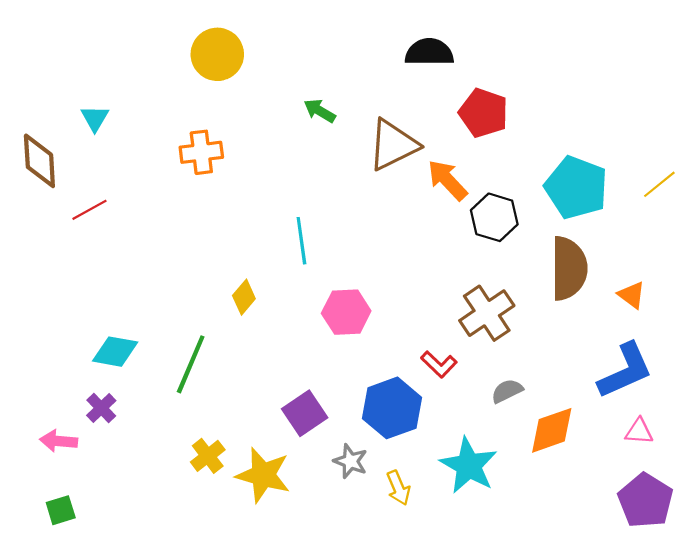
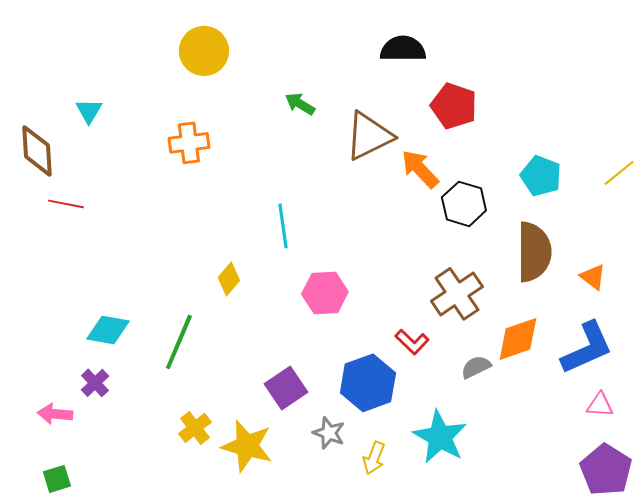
cyan pentagon: (576, 187) -> (541, 176), size x0.7
red line: (89, 210) -> (66, 204), moved, turned 40
orange diamond: (552, 430) -> (518, 339), moved
yellow arrow: (398, 488) -> (374, 458), turned 44

